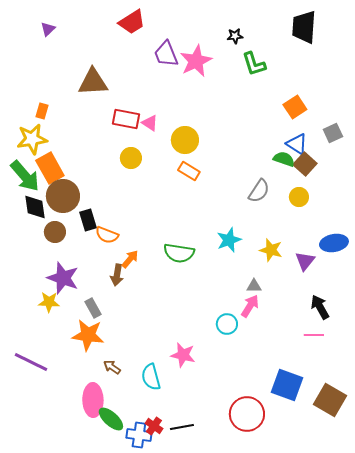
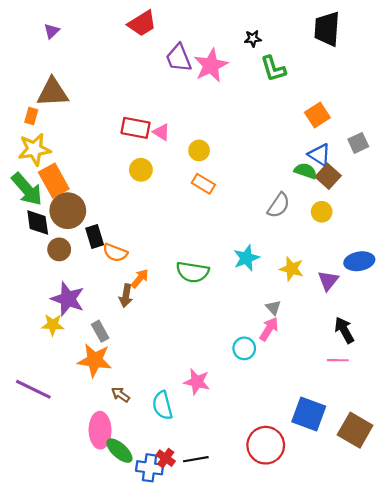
brown triangle: (93, 82) -> (53, 92), moved
orange rectangle: (42, 111) -> (31, 116), moved
yellow circle: (185, 140) -> (199, 150), size x0.7
gray triangle: (254, 286) -> (273, 308), turned 49

